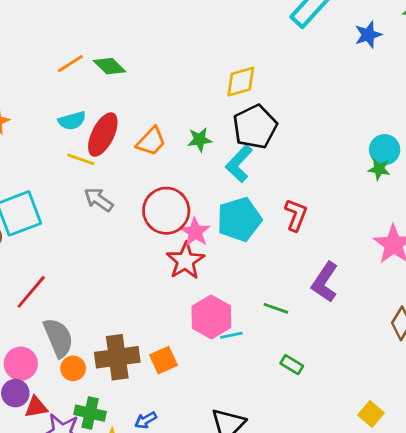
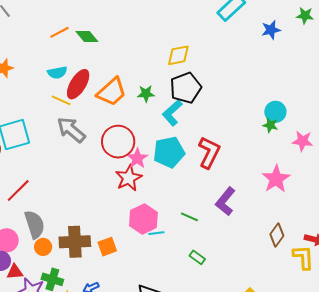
orange trapezoid: (151, 141) -> (112, 92), size x1.4
gray arrow: (99, 200) -> (71, 130), size x1.4
red L-shape: (296, 215) -> (209, 152), size x1.4

